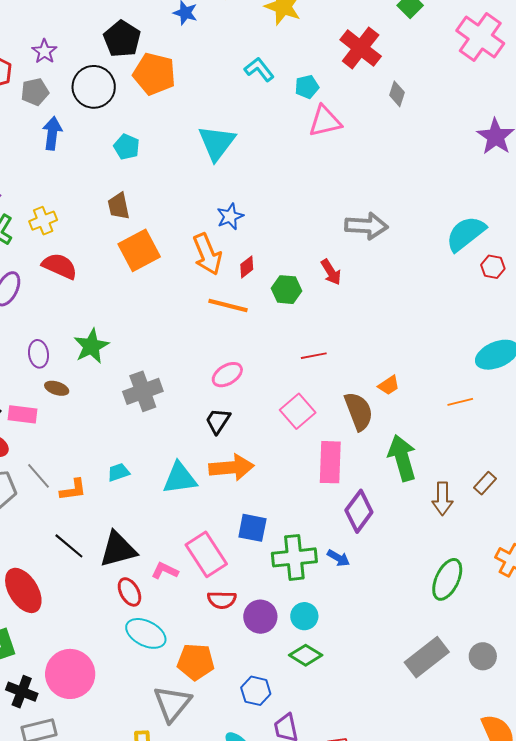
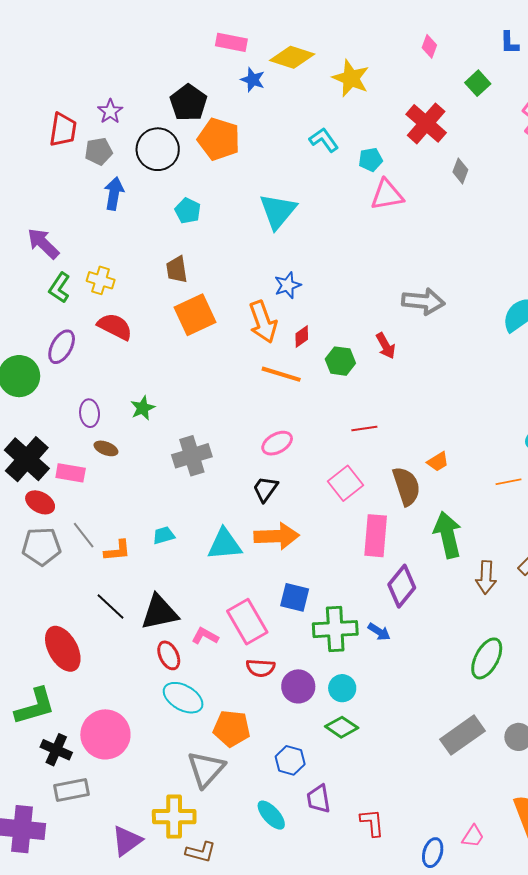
yellow cross: (43, 221) -> (101, 280), turned 36
green star: (91, 346) -> (143, 408), size x0.7

